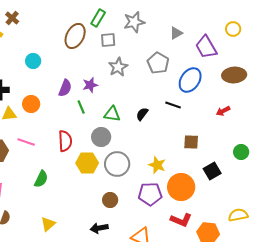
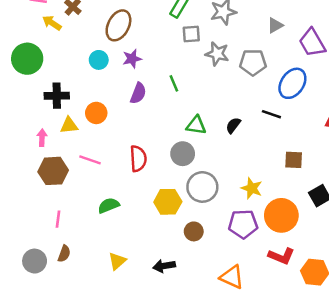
brown ellipse: (75, 36) -> (118, 25), moved
gray pentagon: (158, 63) -> (253, 62), turned -30
gray star: (118, 67) -> (217, 54), moved, turned -30
purple star: (90, 85) -> (132, 59), moved
green line: (81, 107) -> (174, 83), moved
yellow hexagon: (87, 163) -> (168, 202), moved
green semicircle: (41, 179) -> (109, 206), turned -138
black arrow: (99, 228) -> (164, 266), moved

